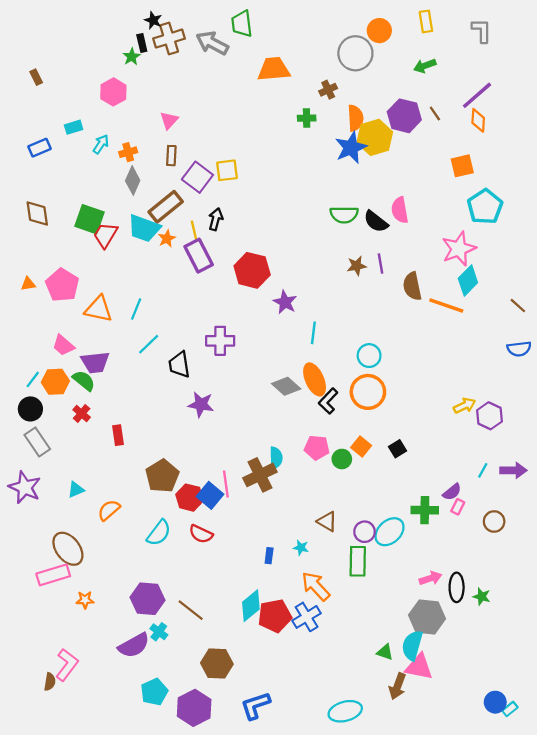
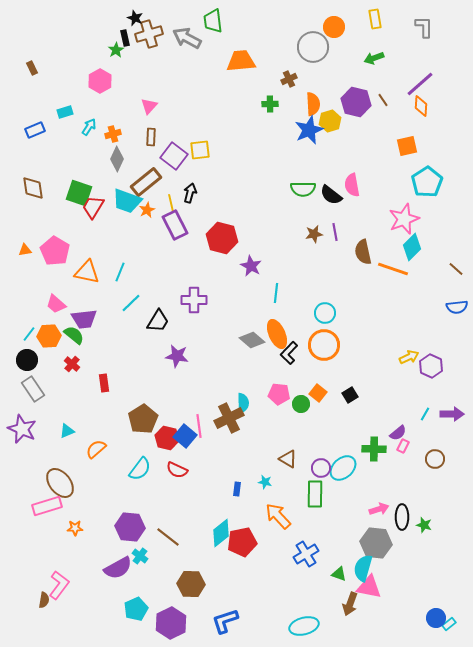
yellow hexagon: (375, 137) -> (330, 121), size x0.7
black trapezoid: (179, 365) -> (158, 321), turned -140
blue cross: (307, 617) -> (306, 554), moved

